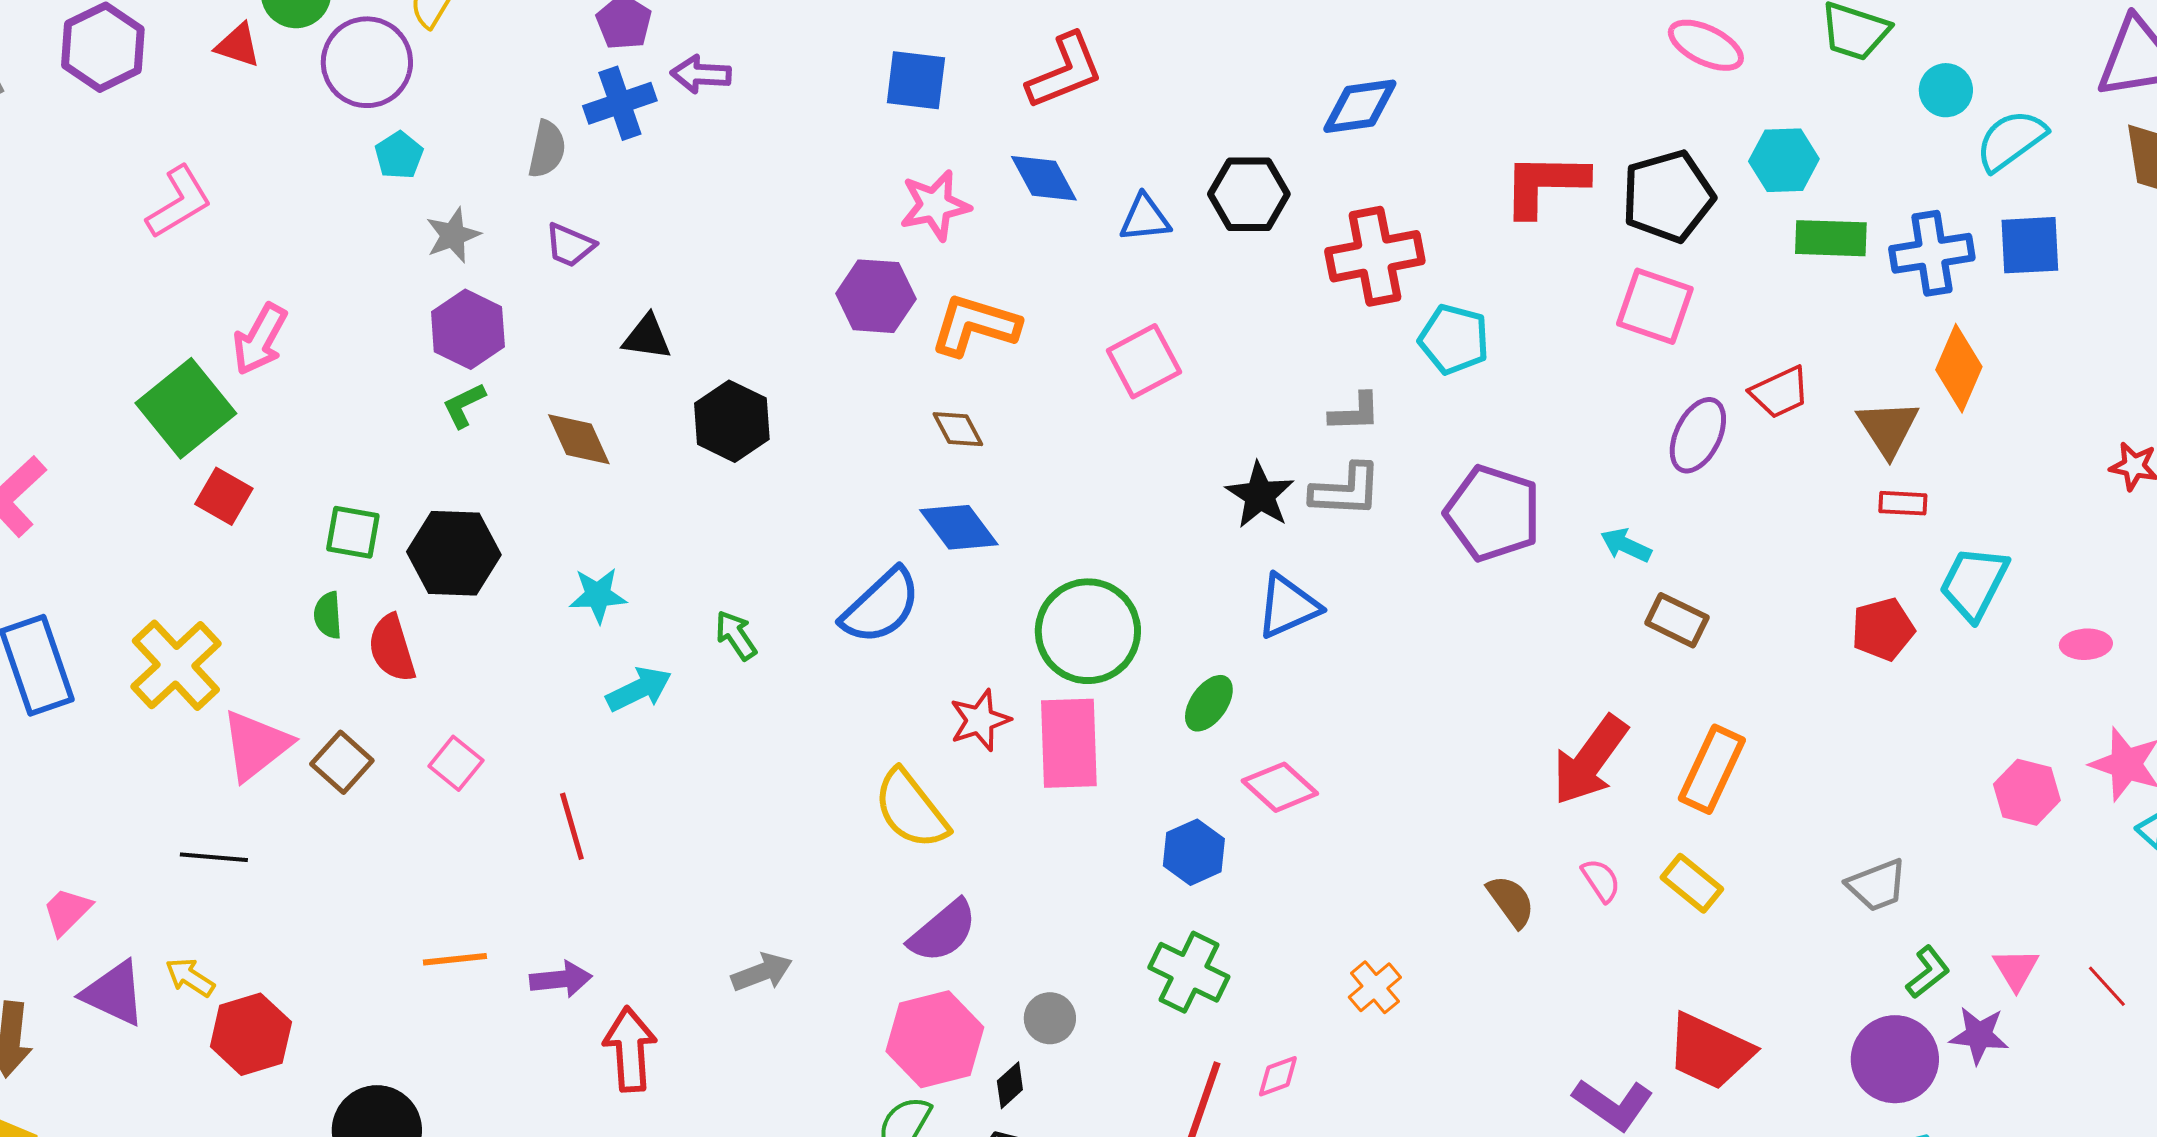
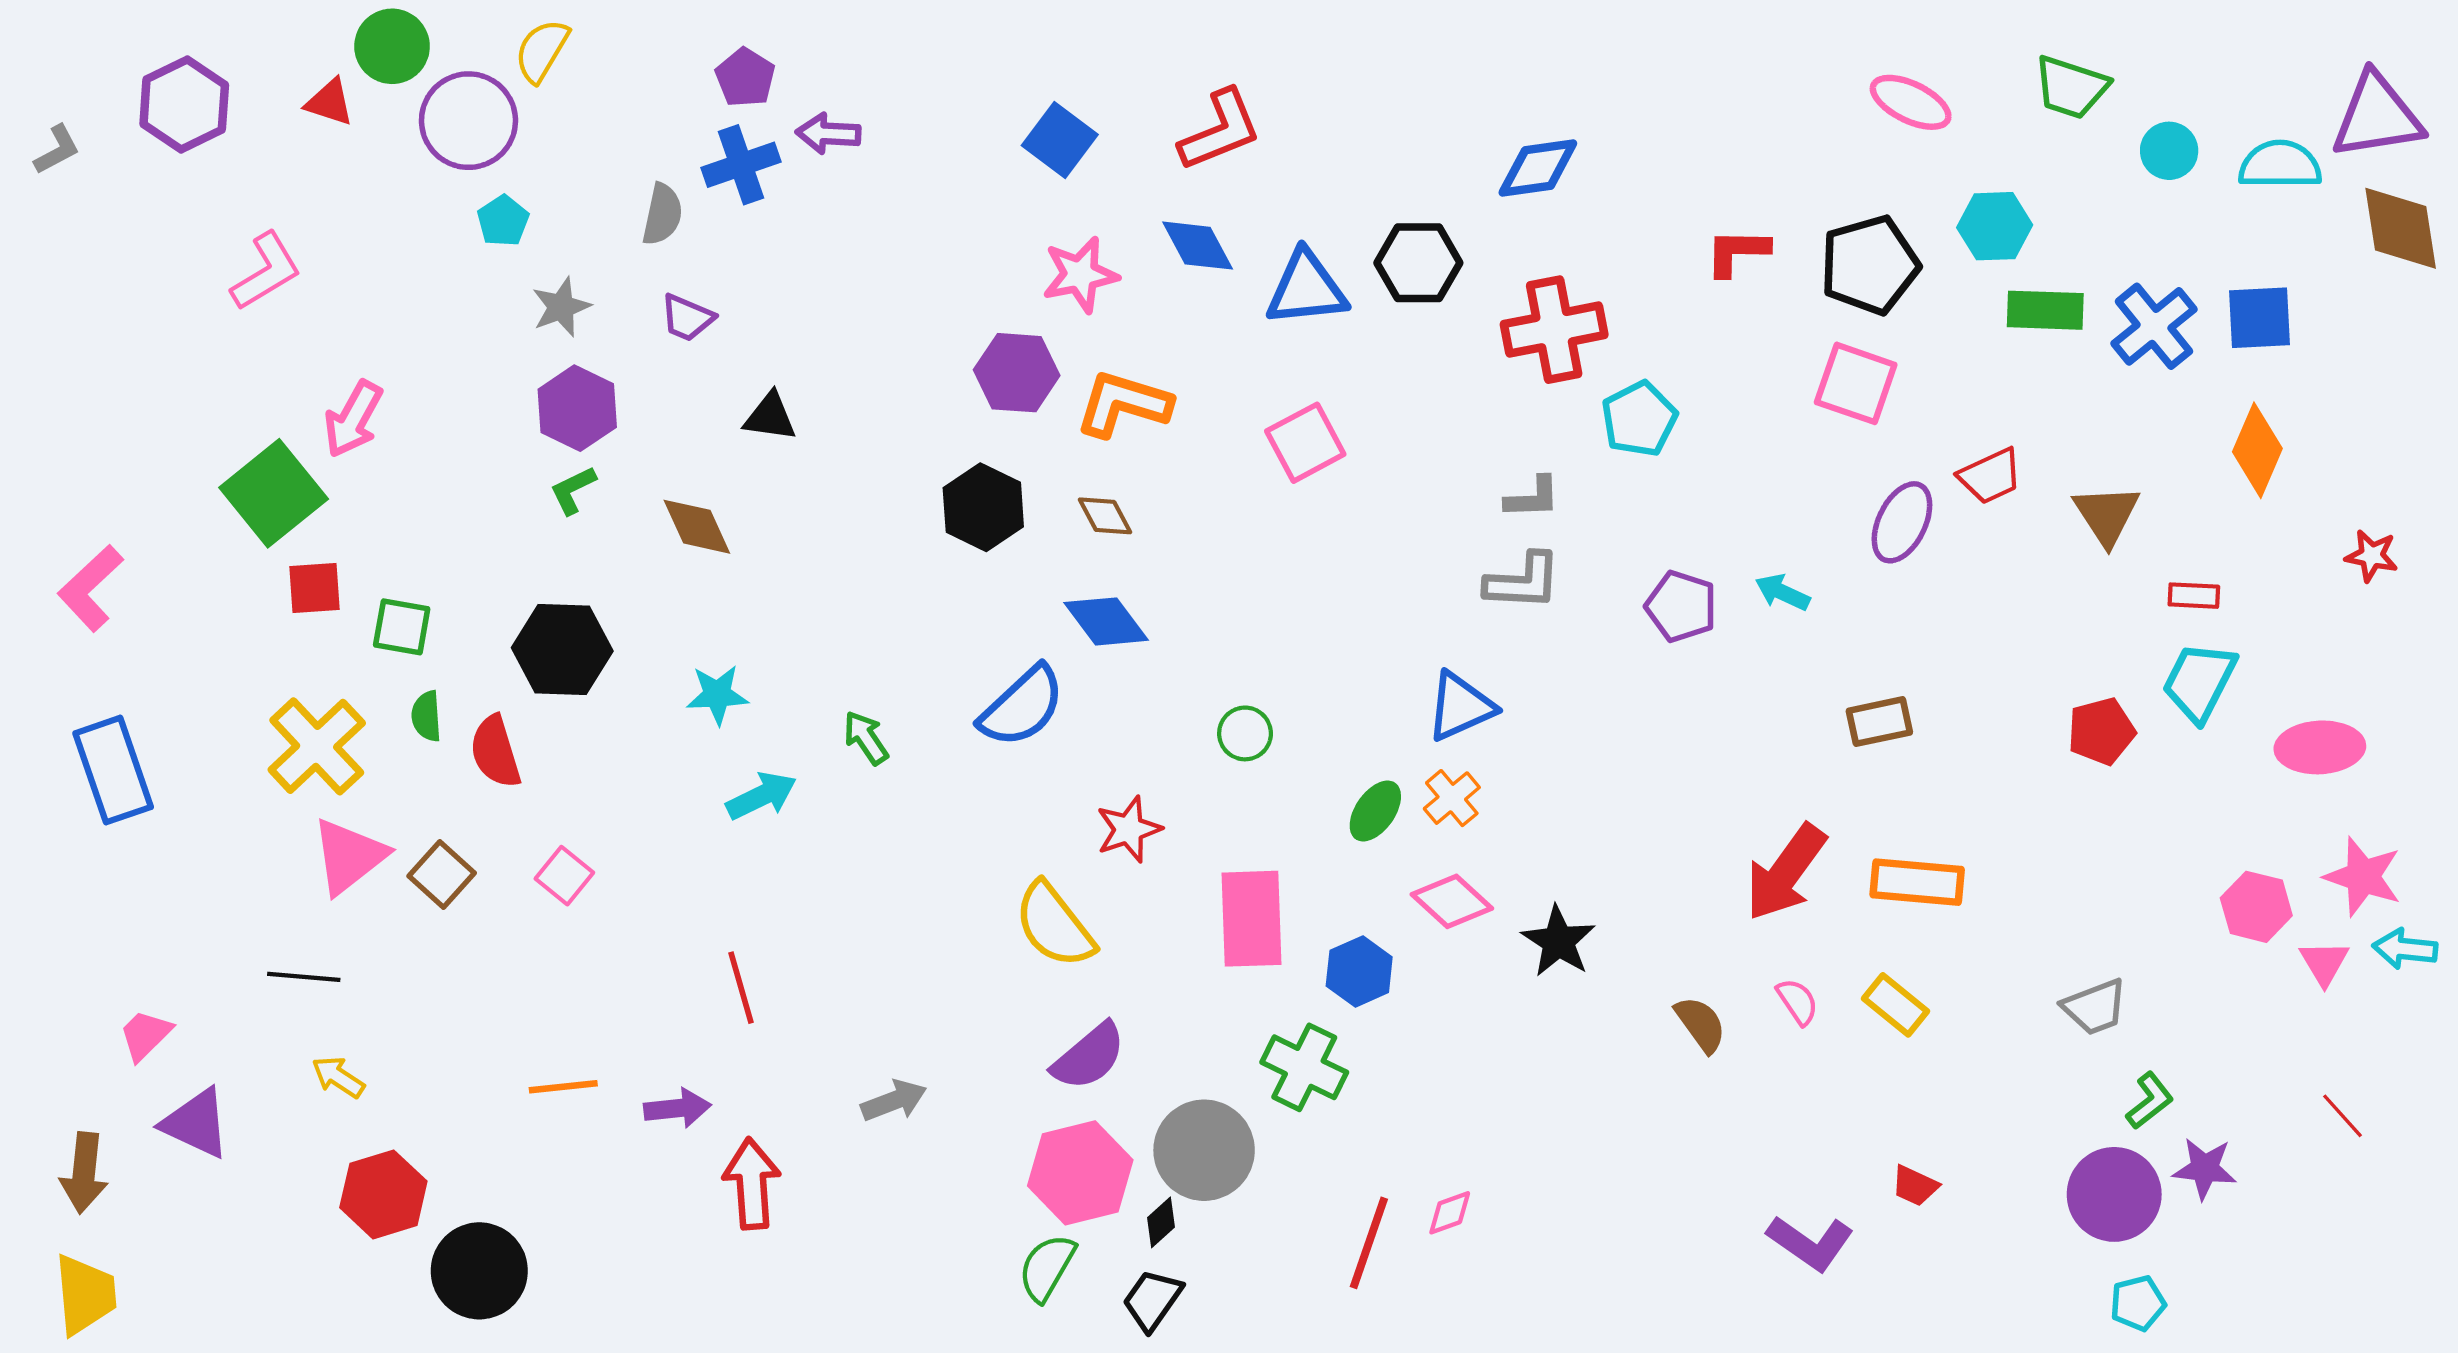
blue square: (916, 80) -> (1060, 140), turned 30
cyan semicircle: (2011, 140) -> (2280, 165), moved, turned 36
red L-shape: (1545, 184) -> (1737, 252), size x0.7
blue triangle: (1145, 218) -> (1306, 289), size x1.5
blue cross: (1932, 253) -> (2154, 326), turned -30
cyan pentagon: (1454, 339) -> (1639, 419), turned 30
orange diamond: (1959, 368) -> (2257, 450), moved
black hexagon: (732, 421) -> (983, 507), moved
black star: (1260, 495) -> (1558, 941), moved
red square: (224, 496) -> (314, 588), turned -34
red rectangle: (1903, 503) -> (2194, 596), moved
purple pentagon: (1493, 513) -> (1681, 606), size x0.7
green square: (353, 532) -> (402, 627), moved
cyan arrow: (1626, 545) -> (1782, 592), moved
brown rectangle: (1677, 620) -> (1879, 722), turned -38
green circle: (1088, 631) -> (1245, 733), size x0.5
pink ellipse: (2086, 644) -> (2320, 747), size x1.6
yellow cross: (176, 665) -> (317, 746), moved
pink rectangle: (1069, 743) -> (1251, 919), moved
orange rectangle: (1712, 769) -> (1917, 882), turned 70
red line: (572, 826) -> (741, 988), moved
pink triangle: (2016, 969) -> (2324, 963), moved
green cross: (1189, 972) -> (1304, 1067), moved
yellow arrow: (190, 977) -> (338, 1077), moved
orange cross: (1375, 987) -> (1452, 798), moved
gray circle: (1050, 1018) -> (1204, 1150), size x1.8
red hexagon: (251, 1034) -> (383, 1194), moved
red trapezoid: (1710, 1051) -> (1915, 1186), size x0.5

